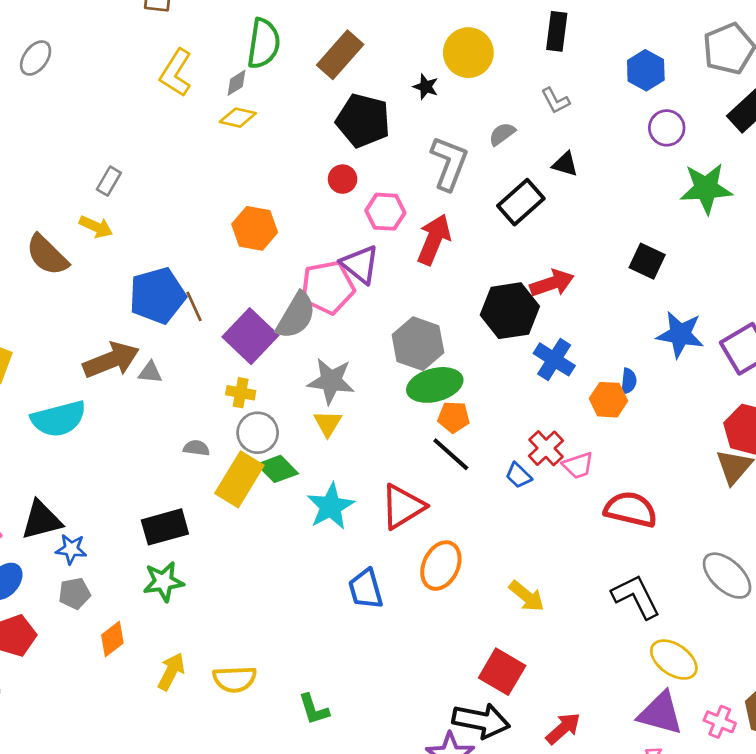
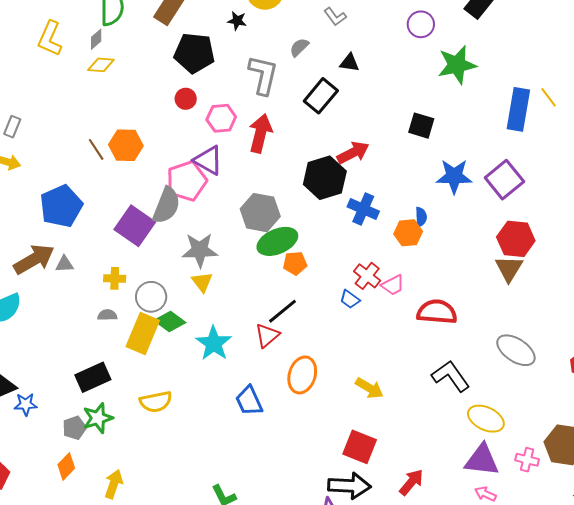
brown line: (194, 306) -> (96, 149), moved
yellow cross: (241, 393) -> (115, 278), moved
black line: (451, 454) -> (282, 311), moved, turned -72
red triangle: (403, 507) -> (267, 335), size x0.7
gray pentagon: (74, 593) -> (74, 428), moved
yellow semicircle: (235, 679) -> (156, 402), moved

